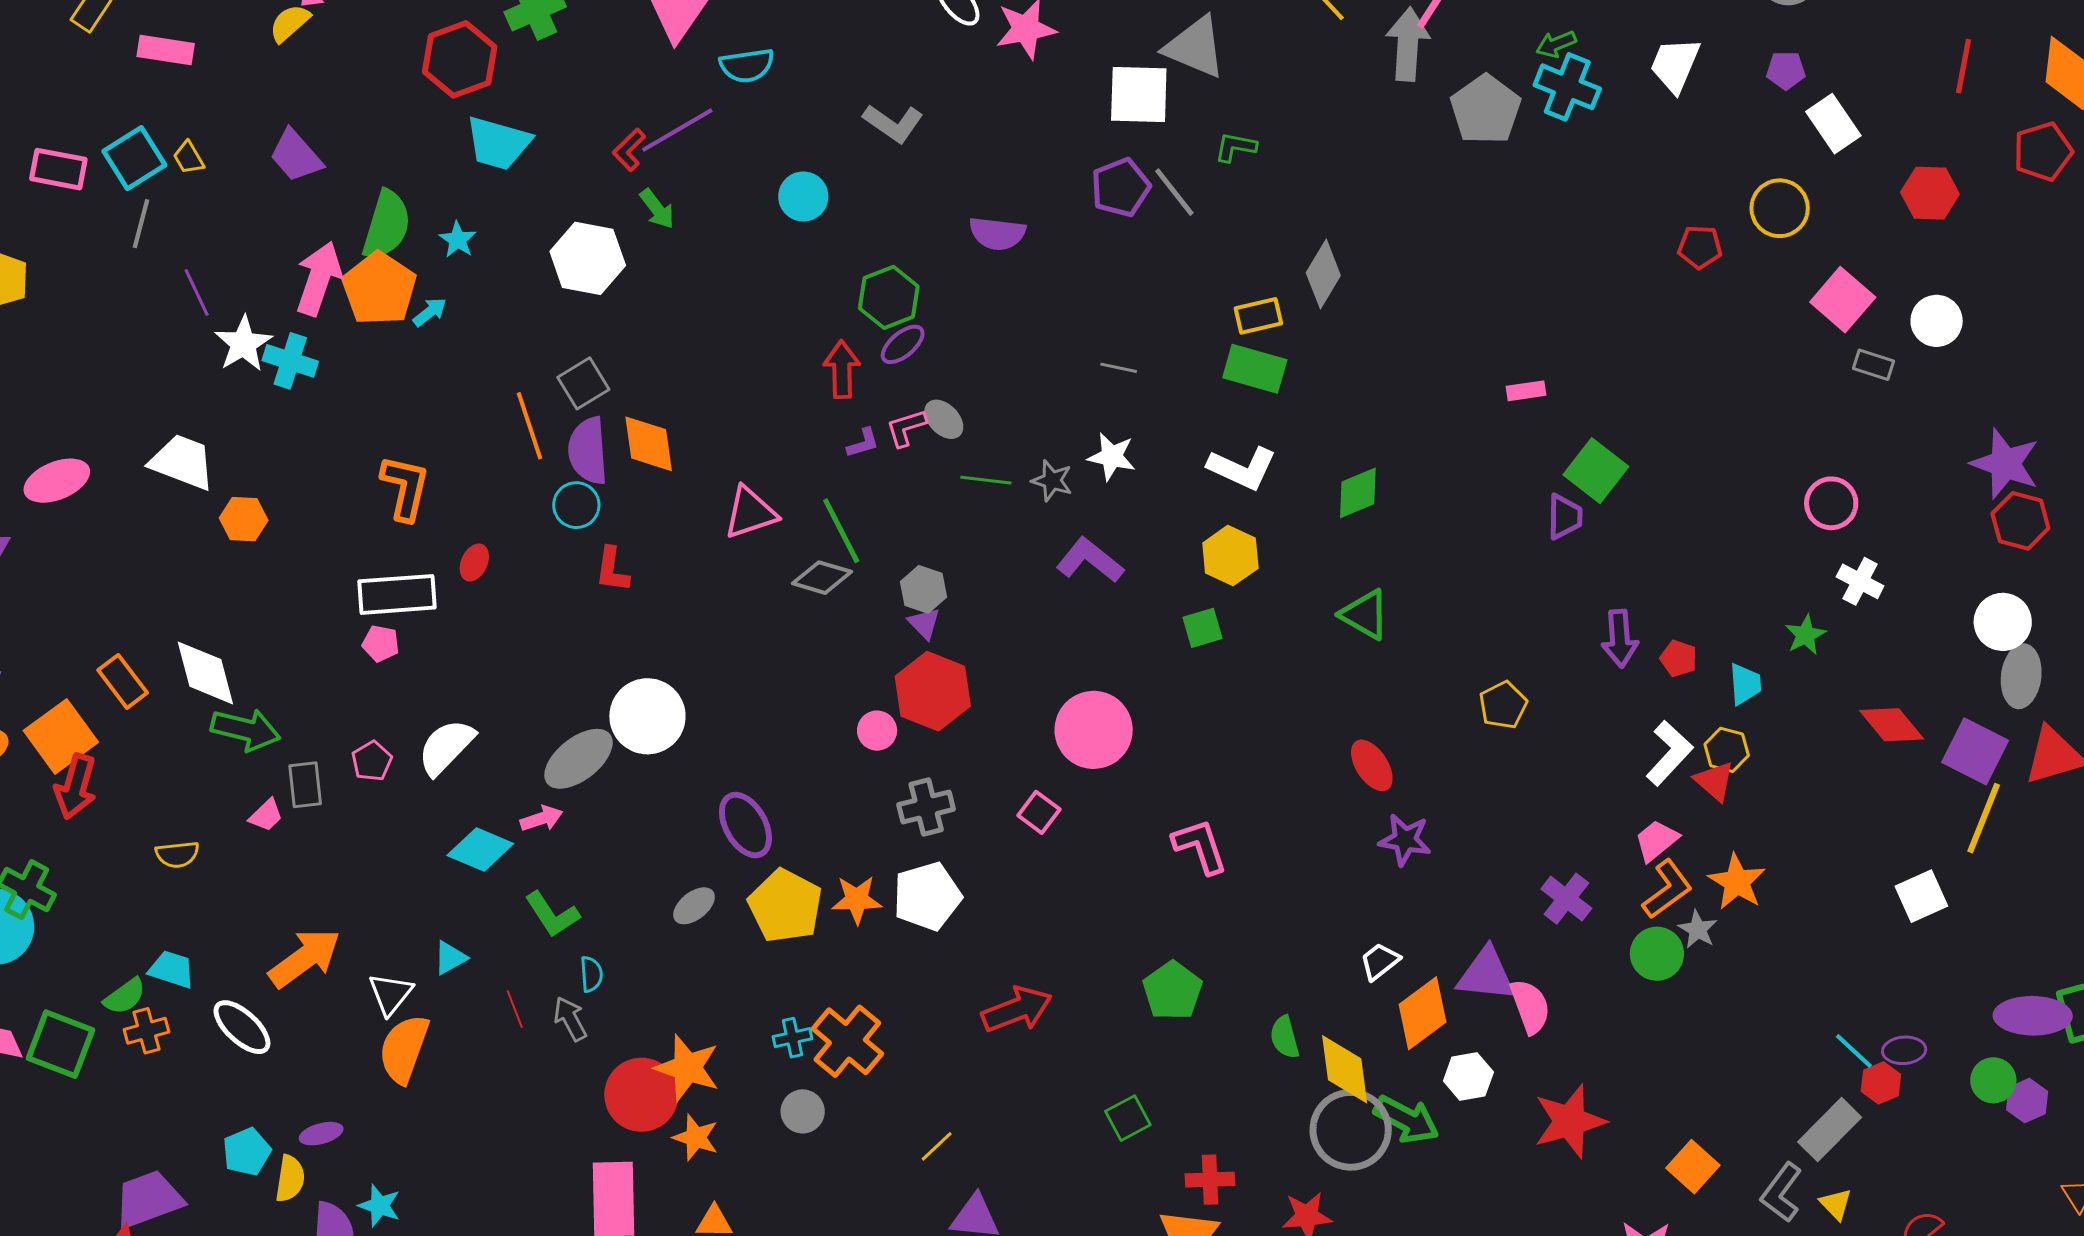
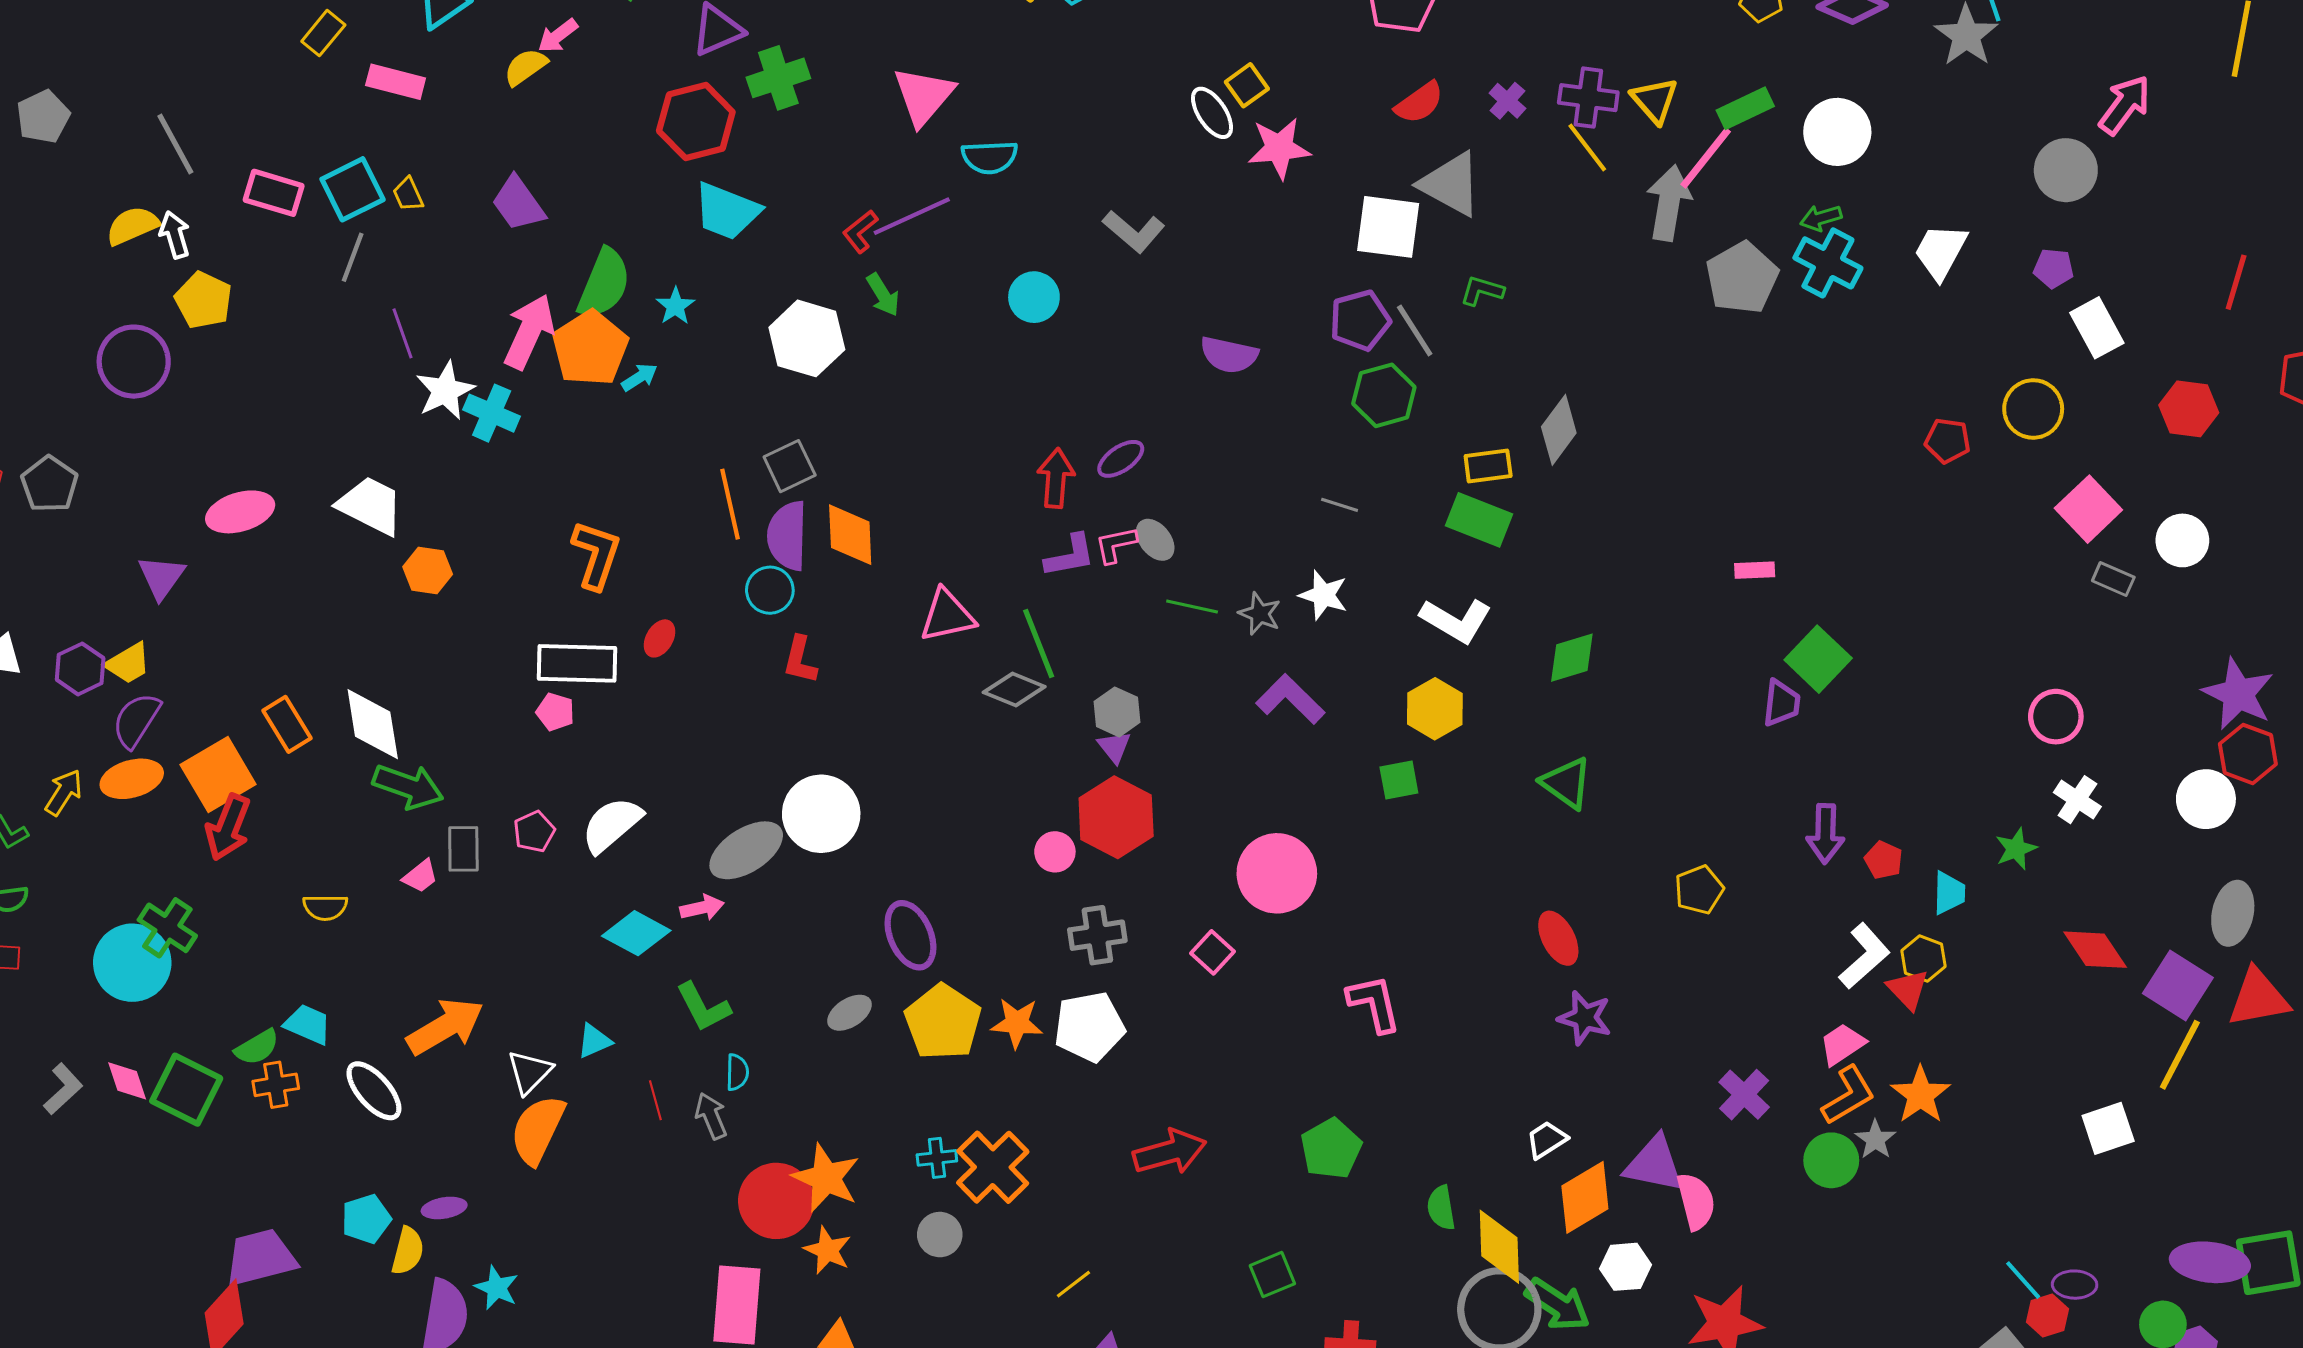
green hexagon: (889, 297) -> (1384, 395), moved
purple L-shape: (863, 443) -> (1070, 556), size x1.5
white circle: (2003, 622) -> (2206, 799), moved

